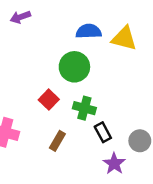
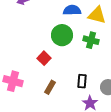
green cross: (84, 108) -> (91, 40), moved
black rectangle: (103, 132) -> (82, 81), turned 32

